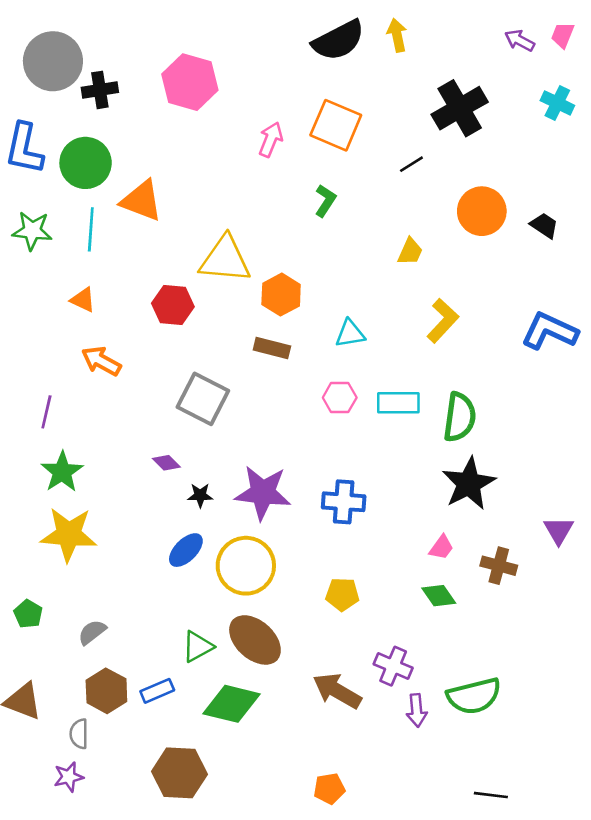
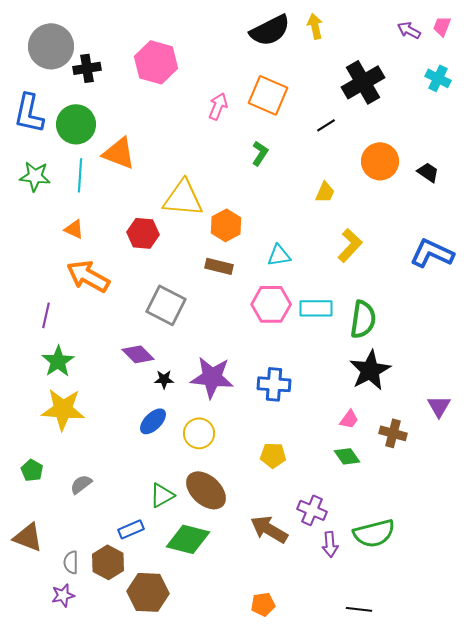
orange arrow: (101, 361) -> (88, 276), size x1.4
pink hexagon: (340, 398) -> (271, 304), size x1.5
purple diamond: (166, 463) -> (138, 354), size x1.5
yellow circle: (246, 566) -> (199, 433), size x0.7
brown hexagon: (106, 691) -> (108, 562), moved
black line: (491, 795) -> (359, 609), moved

